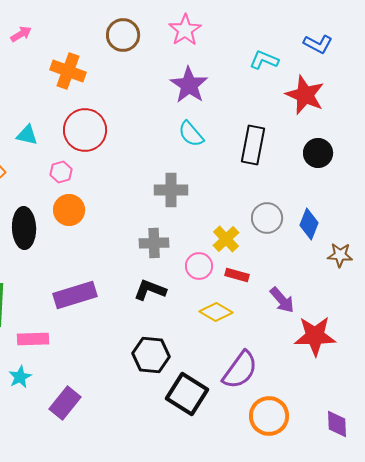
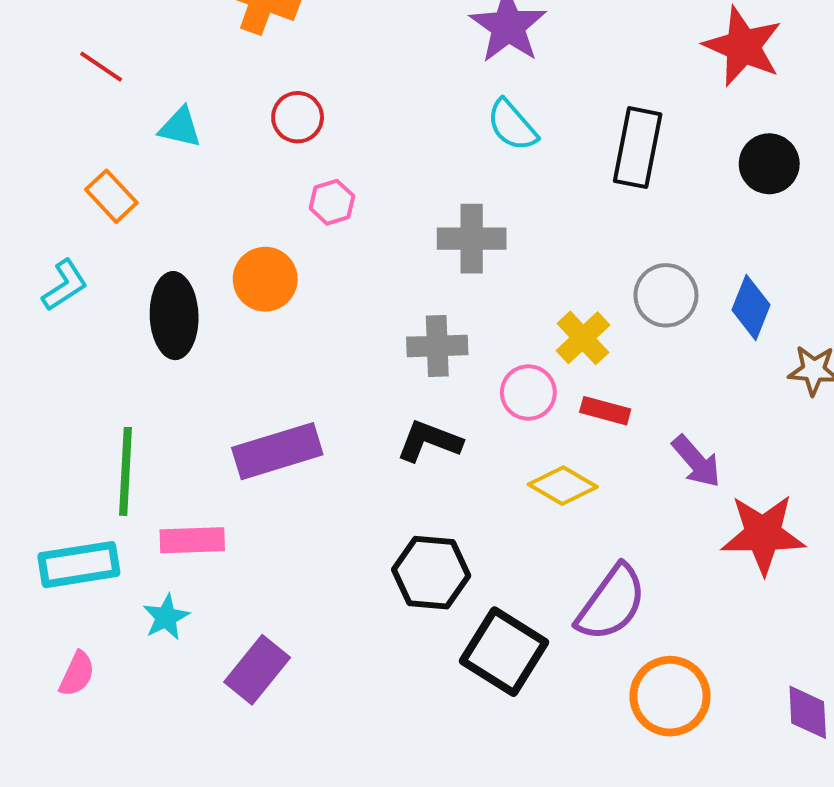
red circle: (85, 130) -> (298, 117), size x0.6
pink hexagon: (61, 172) -> (332, 202), moved

